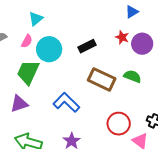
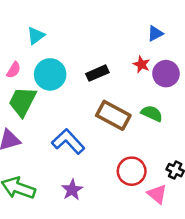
pink semicircle: (27, 41) -> (14, 70), moved

